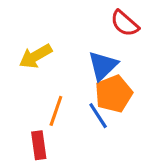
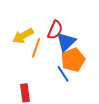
red semicircle: (125, 23) -> (55, 30), moved, turned -108
orange line: (56, 111) -> (36, 48), moved

